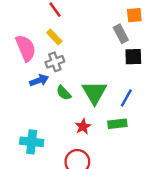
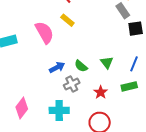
gray cross: (55, 62) -> (72, 84), moved
blue arrow: (39, 80) -> (57, 67), moved
green triangle: (94, 92) -> (107, 63), size x0.6

